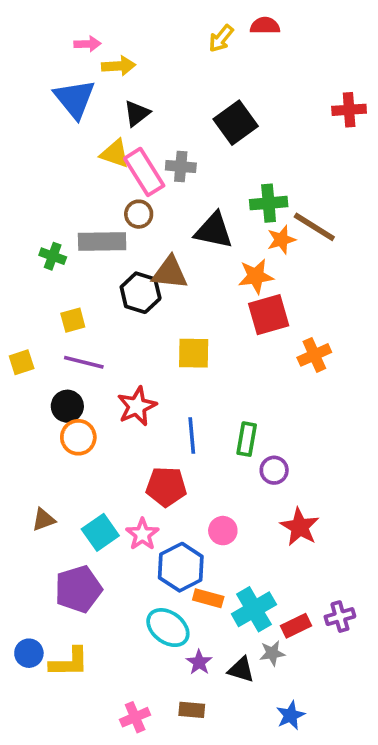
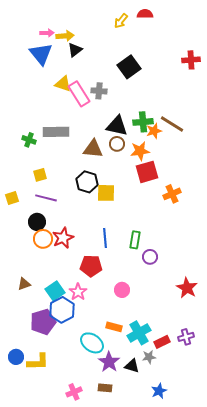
pink arrow: (87, 44) -> (47, 33), moved
black triangle: (137, 113) -> (75, 50), moved
green cross: (269, 203) -> (143, 122), moved
brown circle: (139, 214) -> (117, 144), moved
black hexagon: (141, 293) -> (87, 182), moved
red star: (137, 406) -> (63, 238), moved
red star: (300, 527) -> (187, 288), moved
blue hexagon: (181, 567) -> (62, 310), moved
purple star: (199, 662) -> (109, 362), size x1.5

